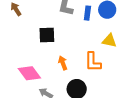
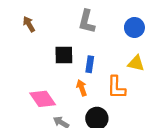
blue rectangle: (87, 13) -> (90, 64), moved

